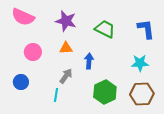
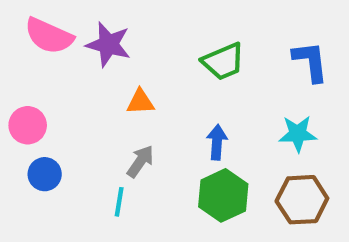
purple star: (66, 21) -> (108, 44), moved
green trapezoid: (105, 29) -> (223, 61), turned 130
pink circle: (33, 52) -> (28, 125), moved
blue arrow: (89, 61) -> (217, 142), moved

